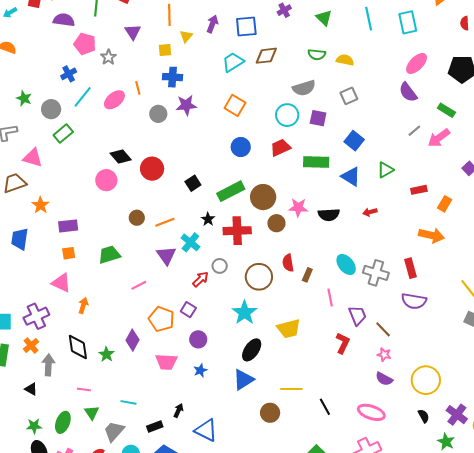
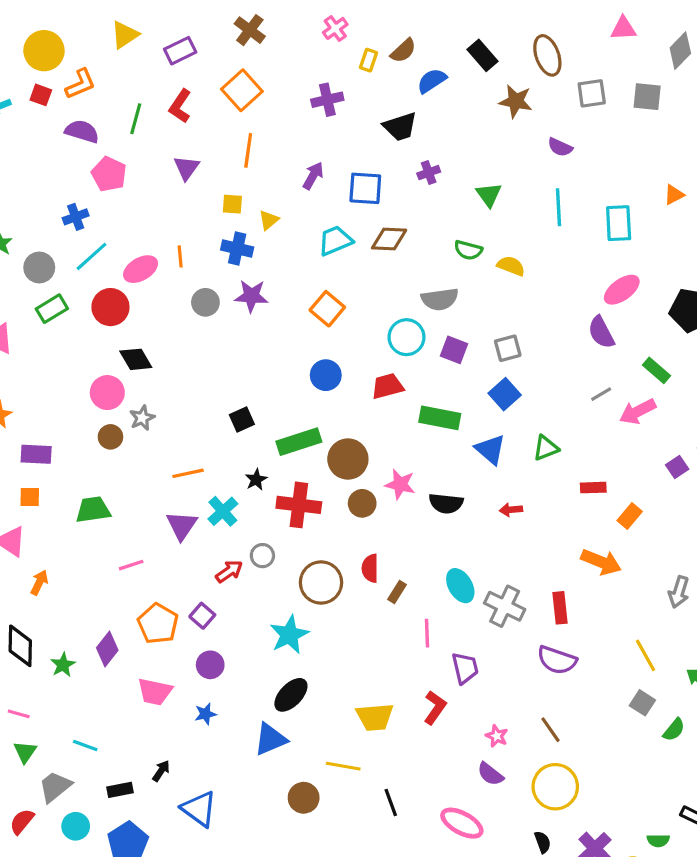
yellow triangle: (186, 36) -> (269, 220), moved
gray star: (108, 57) -> (142, 418), moved
gray square: (349, 96) -> (508, 348), moved
red circle: (152, 169) -> (110, 307), moved
brown circle: (137, 218) -> (110, 437), moved
yellow trapezoid: (289, 329) -> (375, 717), moved
brown line: (383, 329) -> (551, 730), moved

